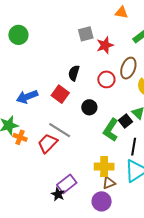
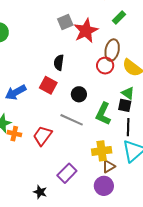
red star: (105, 45) -> (86, 31), size x1.4
red circle: (106, 79) -> (105, 66), moved
black square: (125, 121) -> (125, 105), moved, turned -32
gray line: (60, 130) -> (72, 120), moved
black star: (58, 194) -> (40, 192), moved

